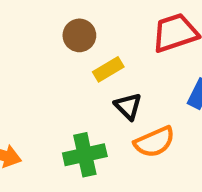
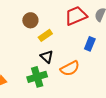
black triangle: (128, 106) -> (47, 57), moved

